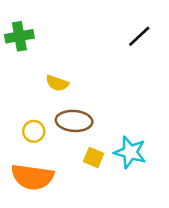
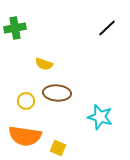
yellow square: (94, 157) -> (58, 148), moved

